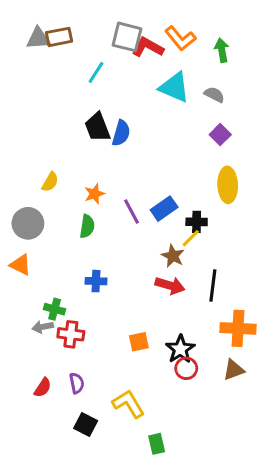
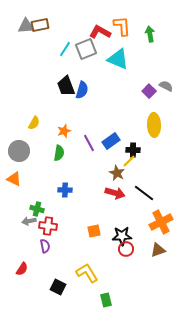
gray square: (127, 37) -> (86, 49), moved, turned -35
orange L-shape: (180, 38) -> (122, 26), turned -145
gray semicircle: (214, 95) -> (166, 86), moved
black line: (213, 285) -> (144, 193), turned -60
orange cross: (238, 328) -> (161, 222), turned -30
black star: (180, 349) -> (122, 236), turned 30
purple semicircle: (77, 383) -> (45, 246), moved
red semicircle: (43, 388) -> (22, 269), moved

